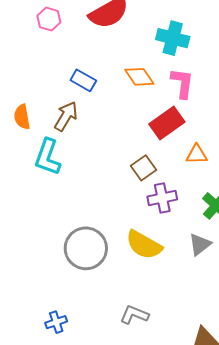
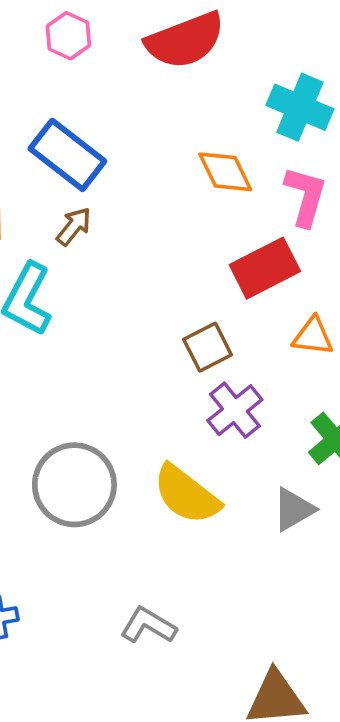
blue rectangle: (83, 80) -> (67, 155), moved, size x1.5
brown arrow: (66, 116) -> (74, 226), size x0.7
purple cross: (162, 198) -> (235, 410), turned -36

